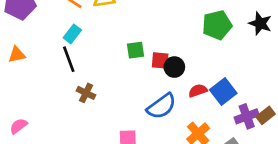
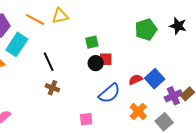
cyan rectangle: (72, 34) -> (17, 44), moved, size x1.6
green square: (135, 50) -> (92, 42), moved
black line: (69, 59) -> (49, 62), moved
black circle: (174, 67) -> (96, 63), moved

